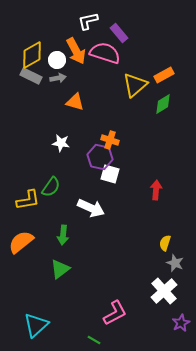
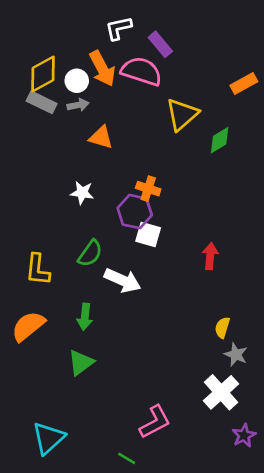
orange rectangle: (164, 75) -> (244, 83), moved
green semicircle: (51, 187) -> (90, 253), moved
yellow L-shape: (28, 200) -> (38, 270), turned 105

